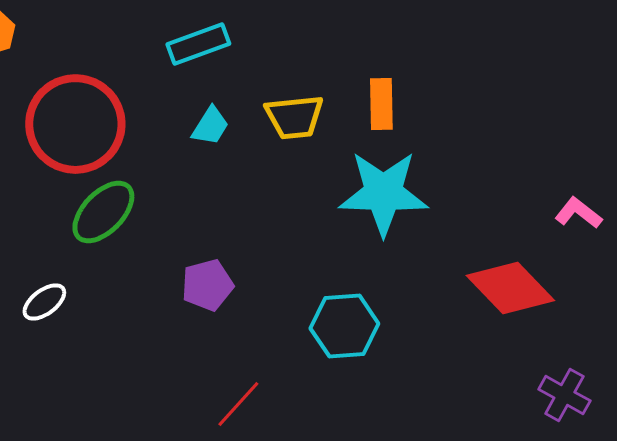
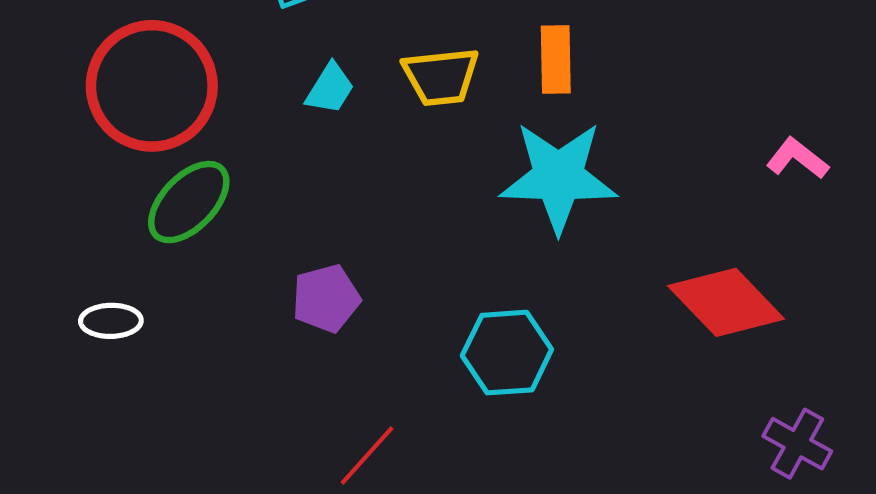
pink L-shape: (578, 213) -> (797, 158), moved
white ellipse: (44, 302) -> (111, 321), turned 36

